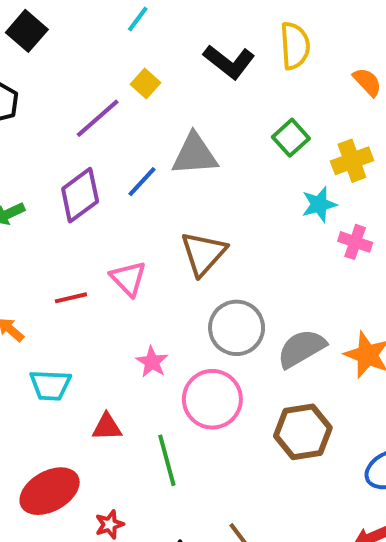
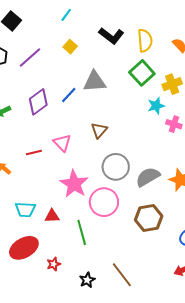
yellow semicircle: (295, 46) -> (145, 41), moved
purple line: (98, 118) -> (30, 57), moved
green square: (291, 138) -> (142, 73), size x1.4
brown triangle: (203, 253) -> (99, 130), size x0.7
pink star: (152, 362) -> (74, 184), size x1.8
cyan trapezoid: (50, 385) -> (25, 210), moved

